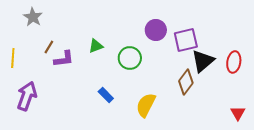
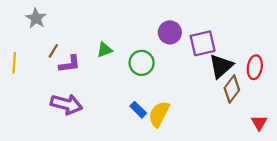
brown diamond: (186, 82) -> (232, 89), moved
blue rectangle: (106, 95) -> (138, 110), moved
purple arrow: (27, 96) -> (66, 104), moved, turned 84

